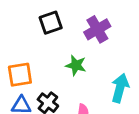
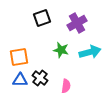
cyan arrow: (120, 88) -> (90, 52), moved, turned 60

